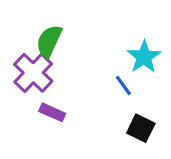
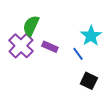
purple rectangle: (52, 112) -> (50, 47), moved

